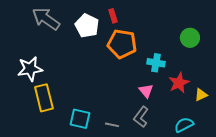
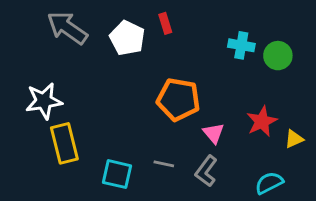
orange pentagon: (122, 44) -> (178, 99), moved
cyan cross: (156, 63) -> (241, 45), moved
gray line: (112, 125) -> (164, 164), moved

